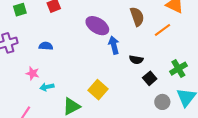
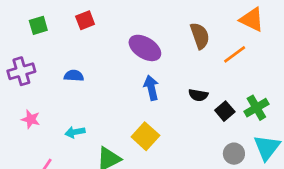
blue arrow: (114, 45) -> (151, 88), moved
pink star: (33, 73) -> (31, 119), moved
black square: (150, 78) -> (225, 111), moved

